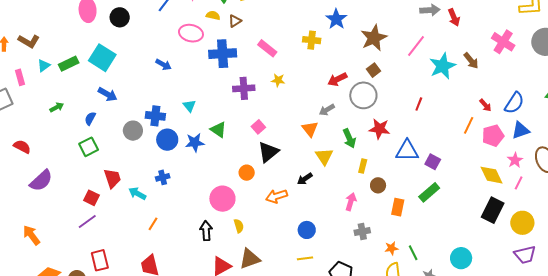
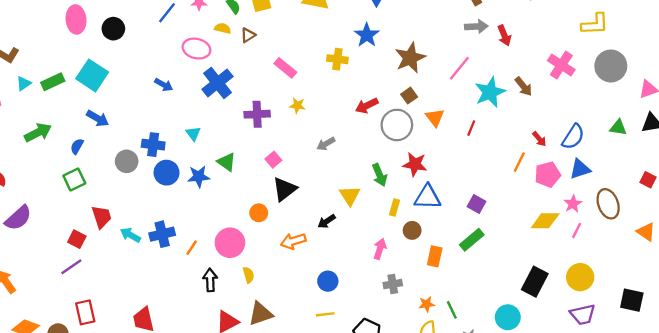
blue cross: (223, 54) -> (218, 83), moved, turned -36
red line: (419, 104) -> (471, 128), moved
green arrow: (57, 107) -> (38, 133), size x1.6
gray arrow: (327, 110) -> (326, 144), moved
orange triangle: (310, 129) -> (435, 118), moved
blue triangle: (407, 151) -> (428, 197), moved
yellow diamond: (492, 175) -> (545, 221), turned -65
blue cross: (163, 177) -> (162, 234), moved, size x1.5
black rectangle: (493, 210) -> (535, 282), moved
orange line: (153, 224) -> (192, 248), moved

